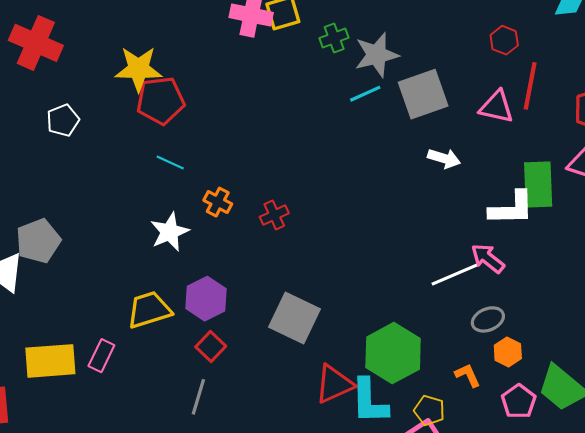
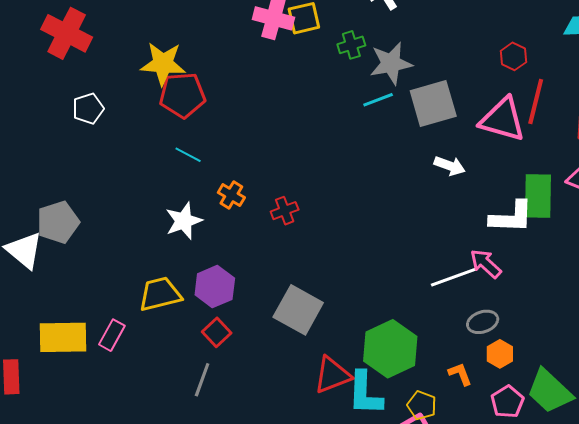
pink triangle: (497, 107) -> (502, 120), size x1.4

